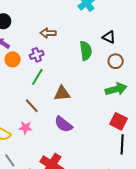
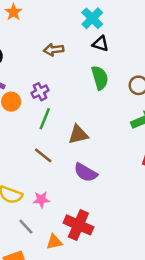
brown arrow: (48, 33) -> (54, 50), moved
black triangle: (109, 37) -> (100, 44), moved
pink star: (25, 128) -> (41, 200), moved

